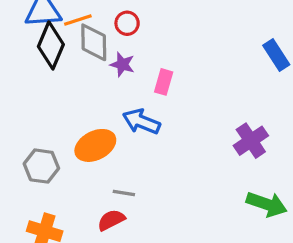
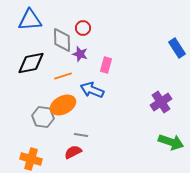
orange line: (78, 20) -> (63, 76), moved
black diamond: (51, 45) -> (31, 63), moved, turned 56
gray hexagon: (41, 166) -> (43, 117), moved

